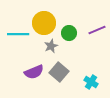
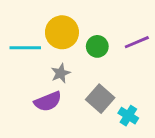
gray star: (51, 46) -> (61, 73), moved
gray square: (59, 72) -> (100, 99), moved

